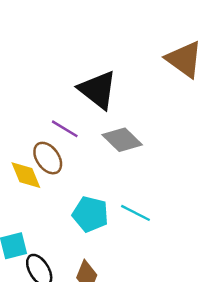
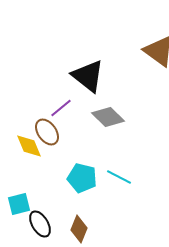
purple line: (65, 129) -> (61, 108), turned -70

